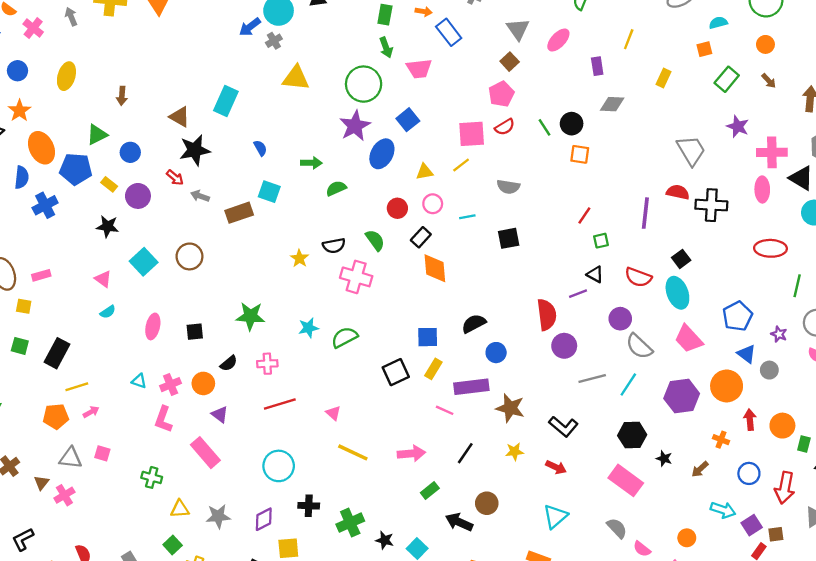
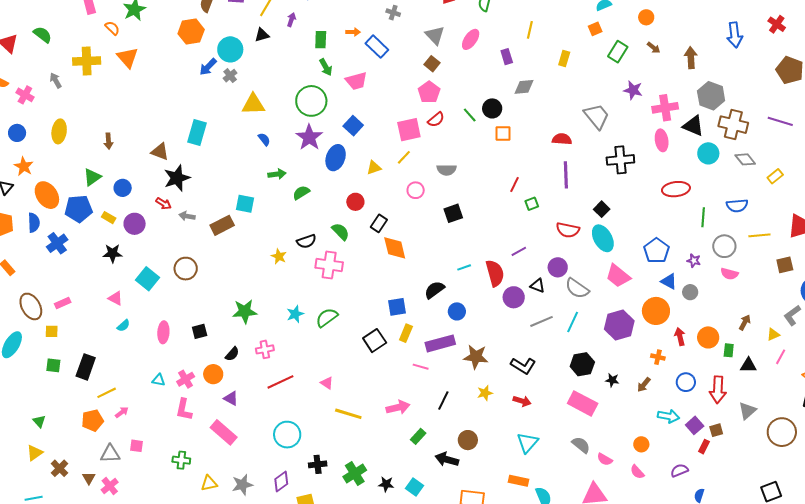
blue semicircle: (260, 148) -> (264, 139), moved
red semicircle: (678, 192) -> (562, 139), moved
pink circle: (433, 204) -> (416, 190), moved
cyan line: (467, 217) -> (464, 267), moved
black triangle: (595, 274) -> (538, 286), moved

